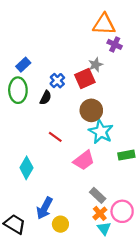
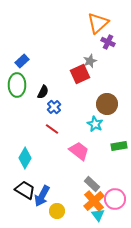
orange triangle: (104, 24) -> (98, 23), turned -45
blue cross: (57, 81) -> (54, 107), moved
brown circle: (91, 110) -> (107, 104), moved
cyan star: (101, 132) -> (95, 124), size x0.7
pink trapezoid: (84, 160) -> (79, 151), turned -105
orange cross: (100, 213) -> (94, 201), size x1.5
black trapezoid: (15, 224) -> (25, 190), moved

